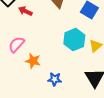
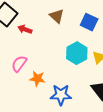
blue star: (55, 79) -> (61, 95), size x1.5

